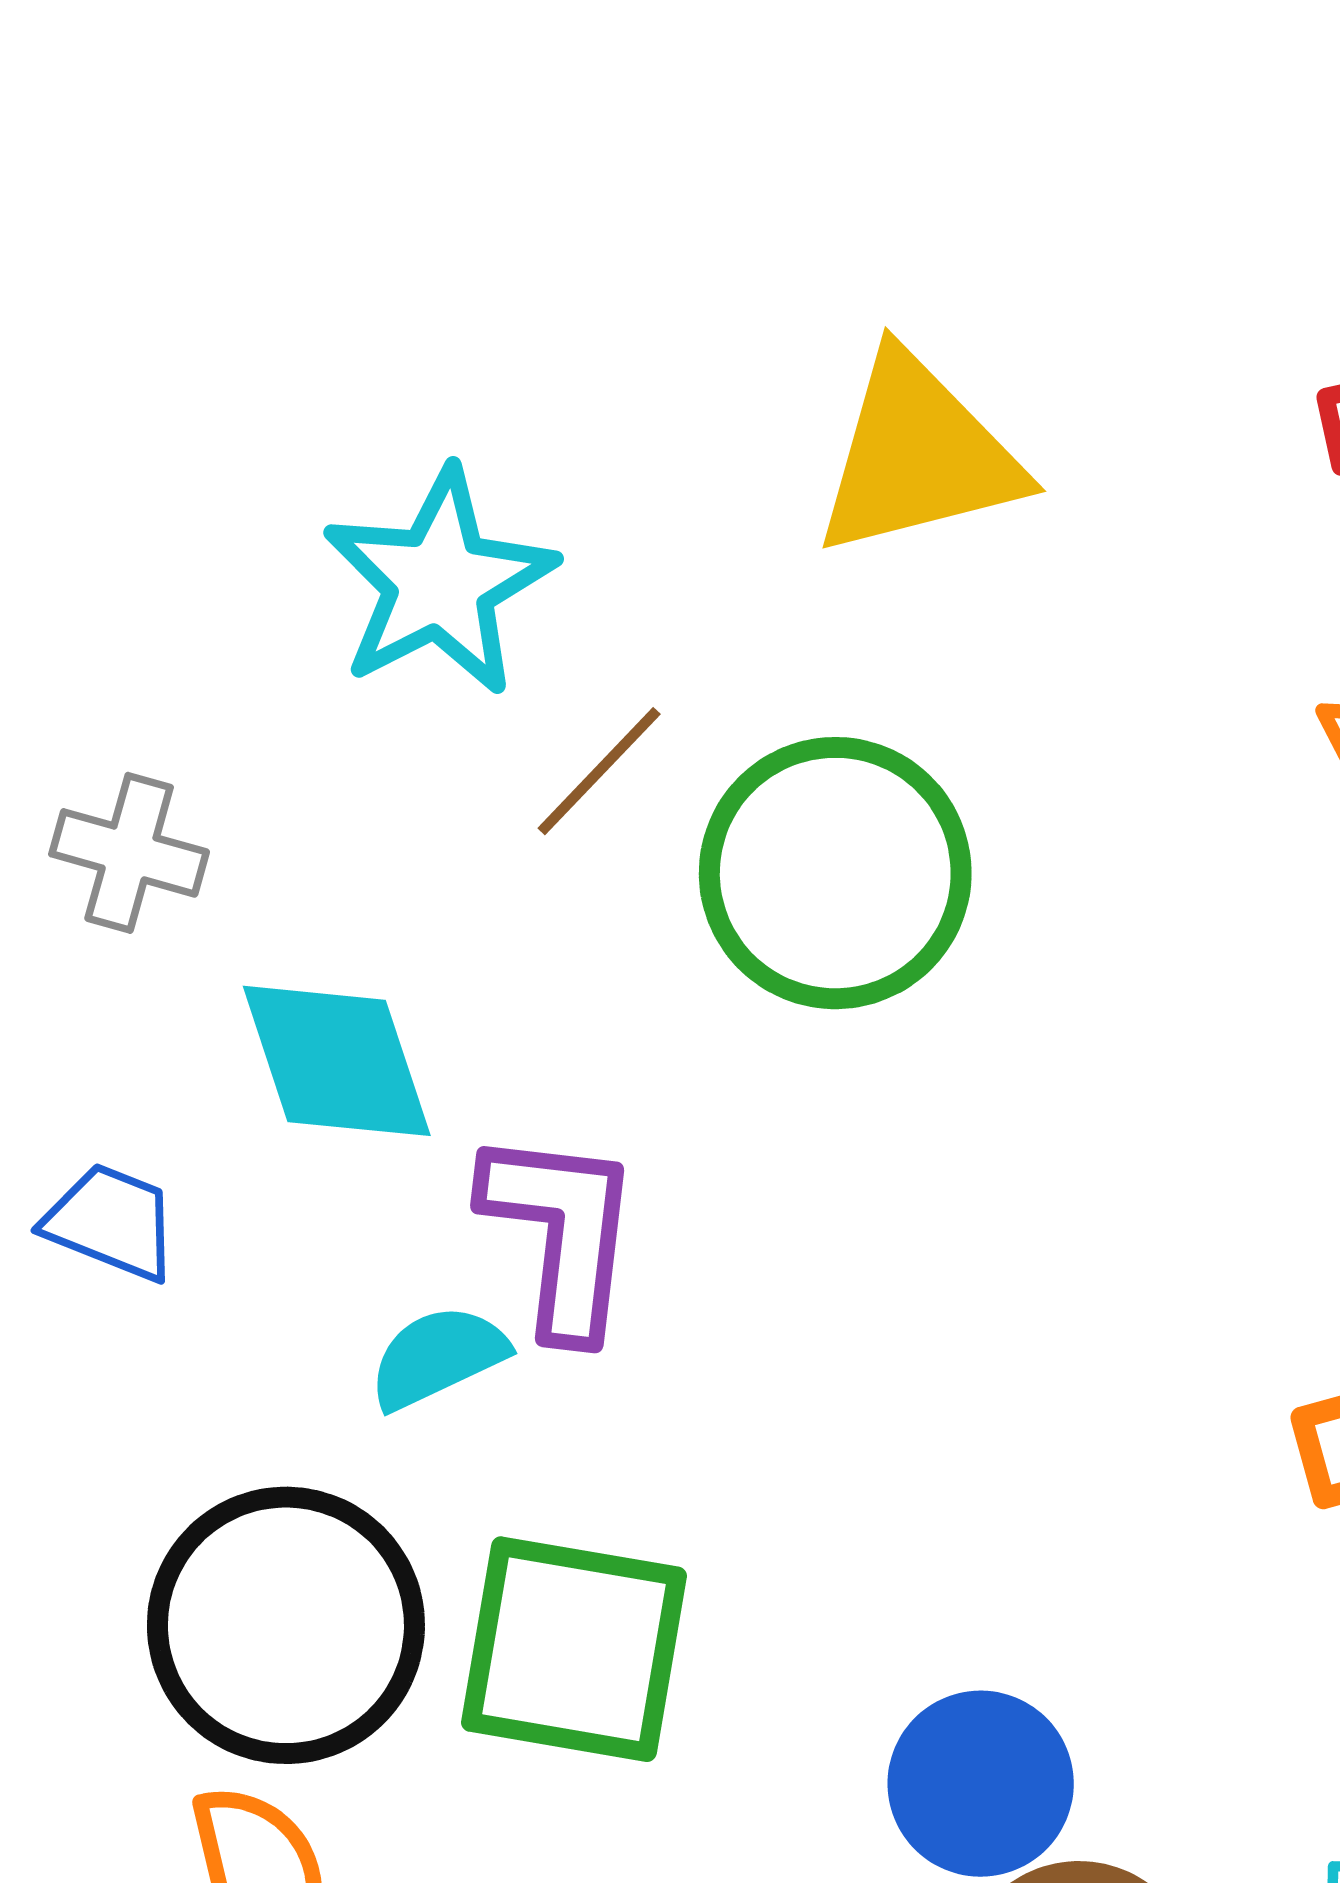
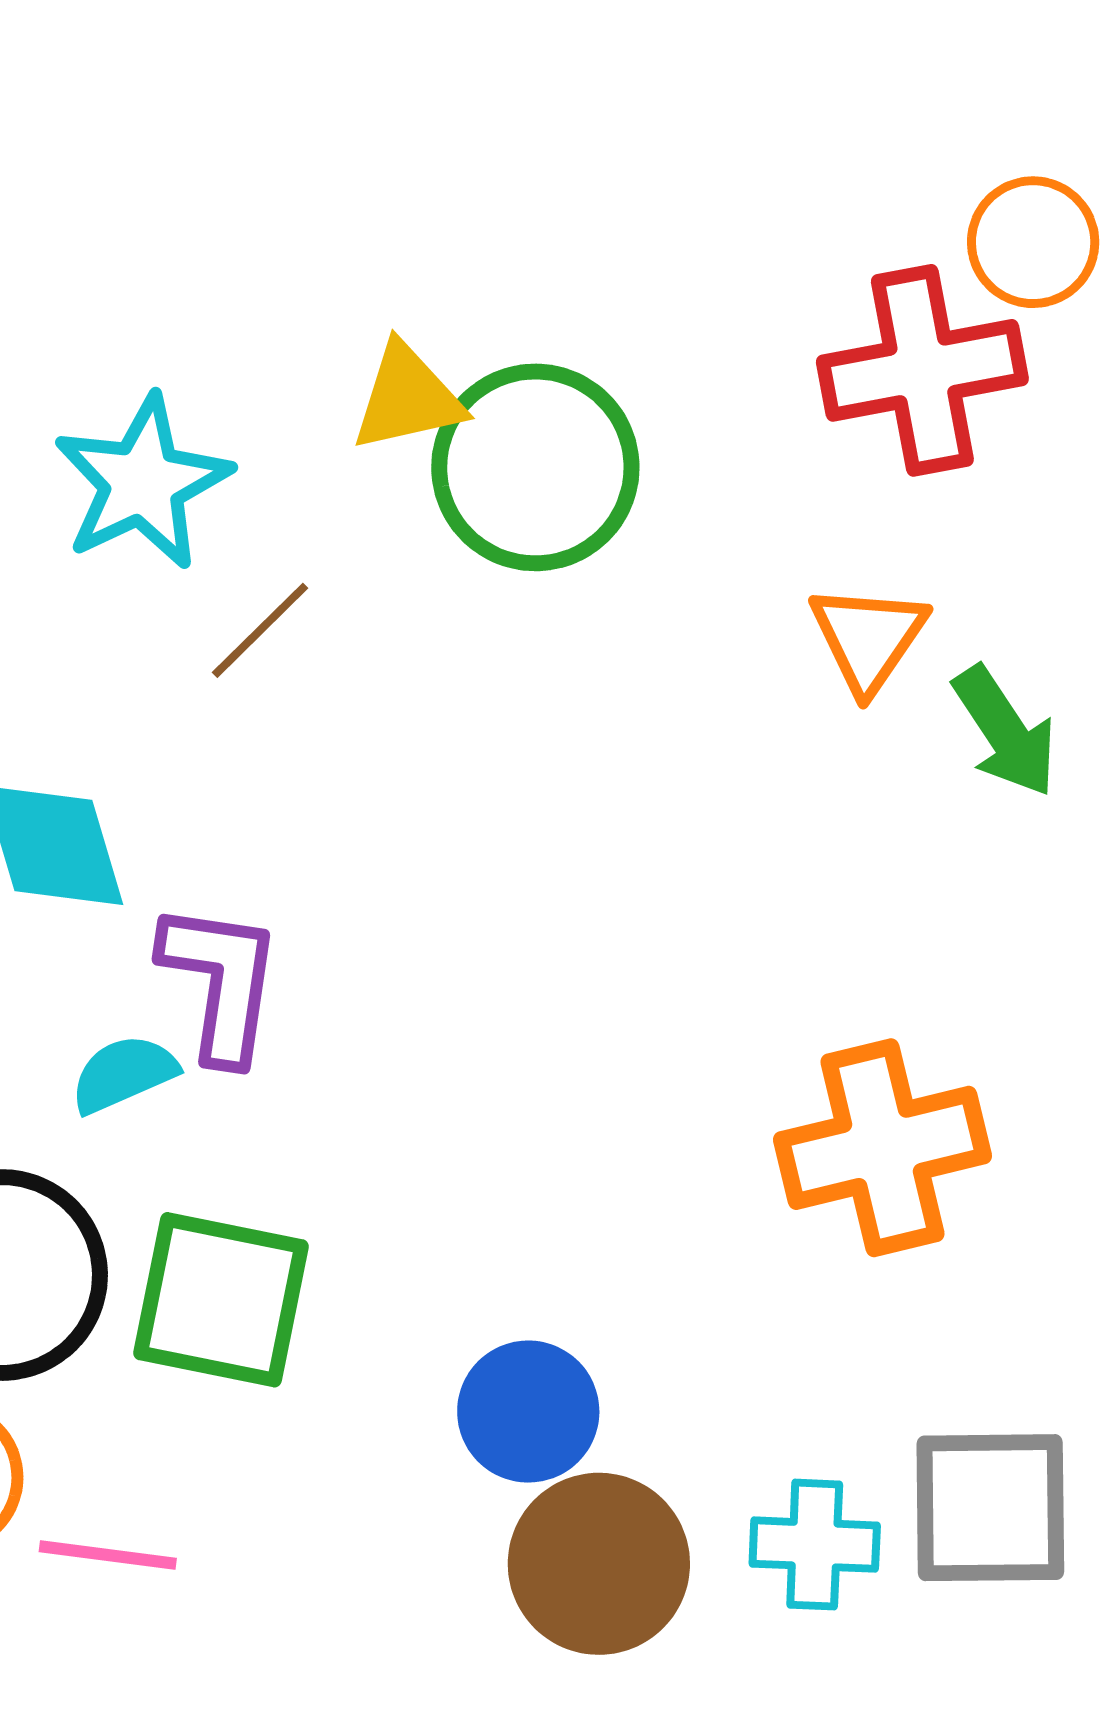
yellow triangle: (918, 455) -> (408, 398), moved, size x0.7
green circle: (835, 873) -> (535, 467), moved

